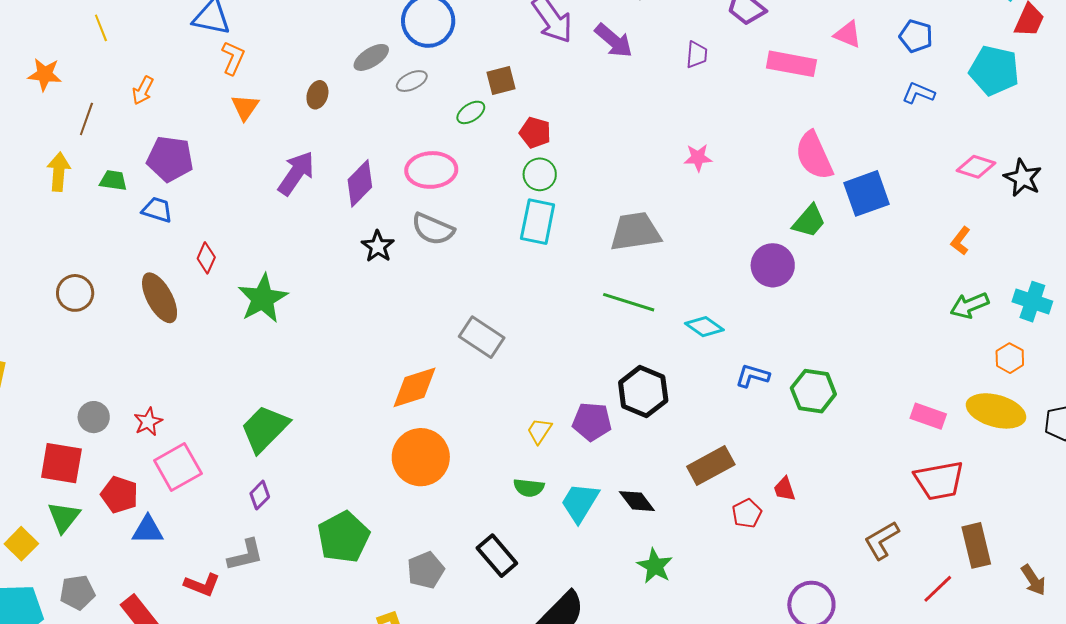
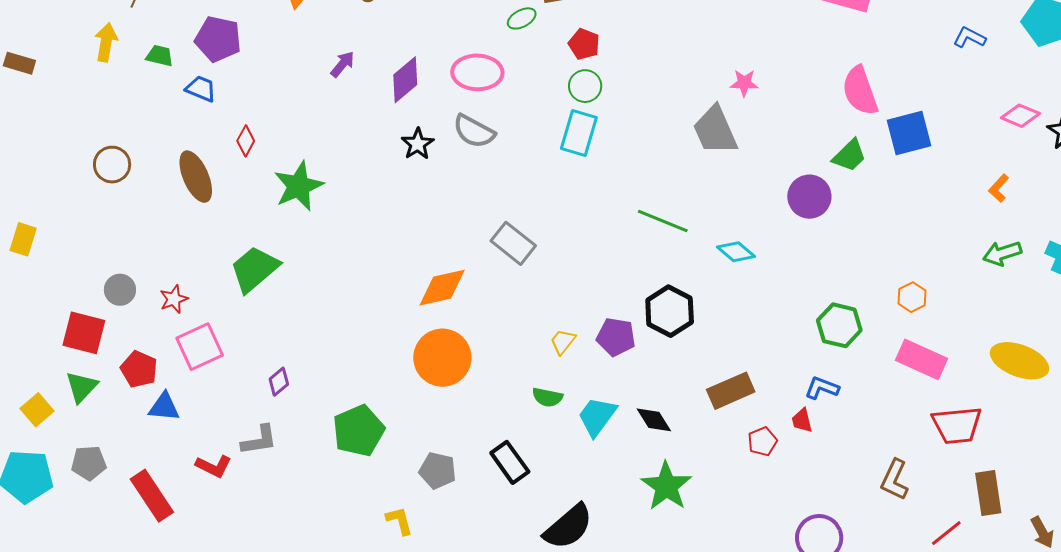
purple arrow: (296, 173) -> (343, 64), size x0.6
gray trapezoid: (635, 232) -> (715, 130), moved, turned -110
orange hexagon: (1010, 358) -> (912, 297), moved
blue L-shape: (752, 376) -> (822, 388), moved
pink rectangle: (928, 416) -> (922, 359), moved, size x1.4
green trapezoid: (265, 429) -> (255, 269), moved
brown L-shape: (882, 540) -> (895, 480), turned -39
green star: (655, 566) -> (666, 486), size x1.4
gray pentagon: (426, 570) -> (438, 471), turned 30

